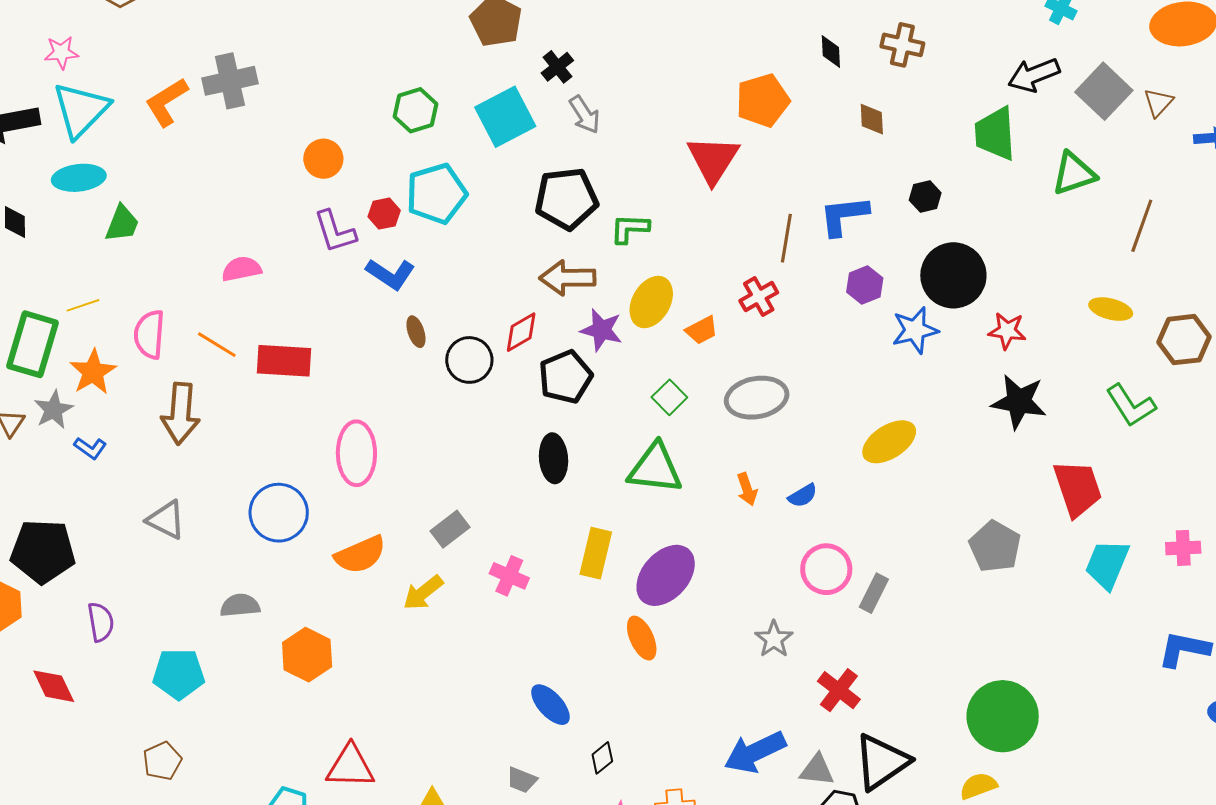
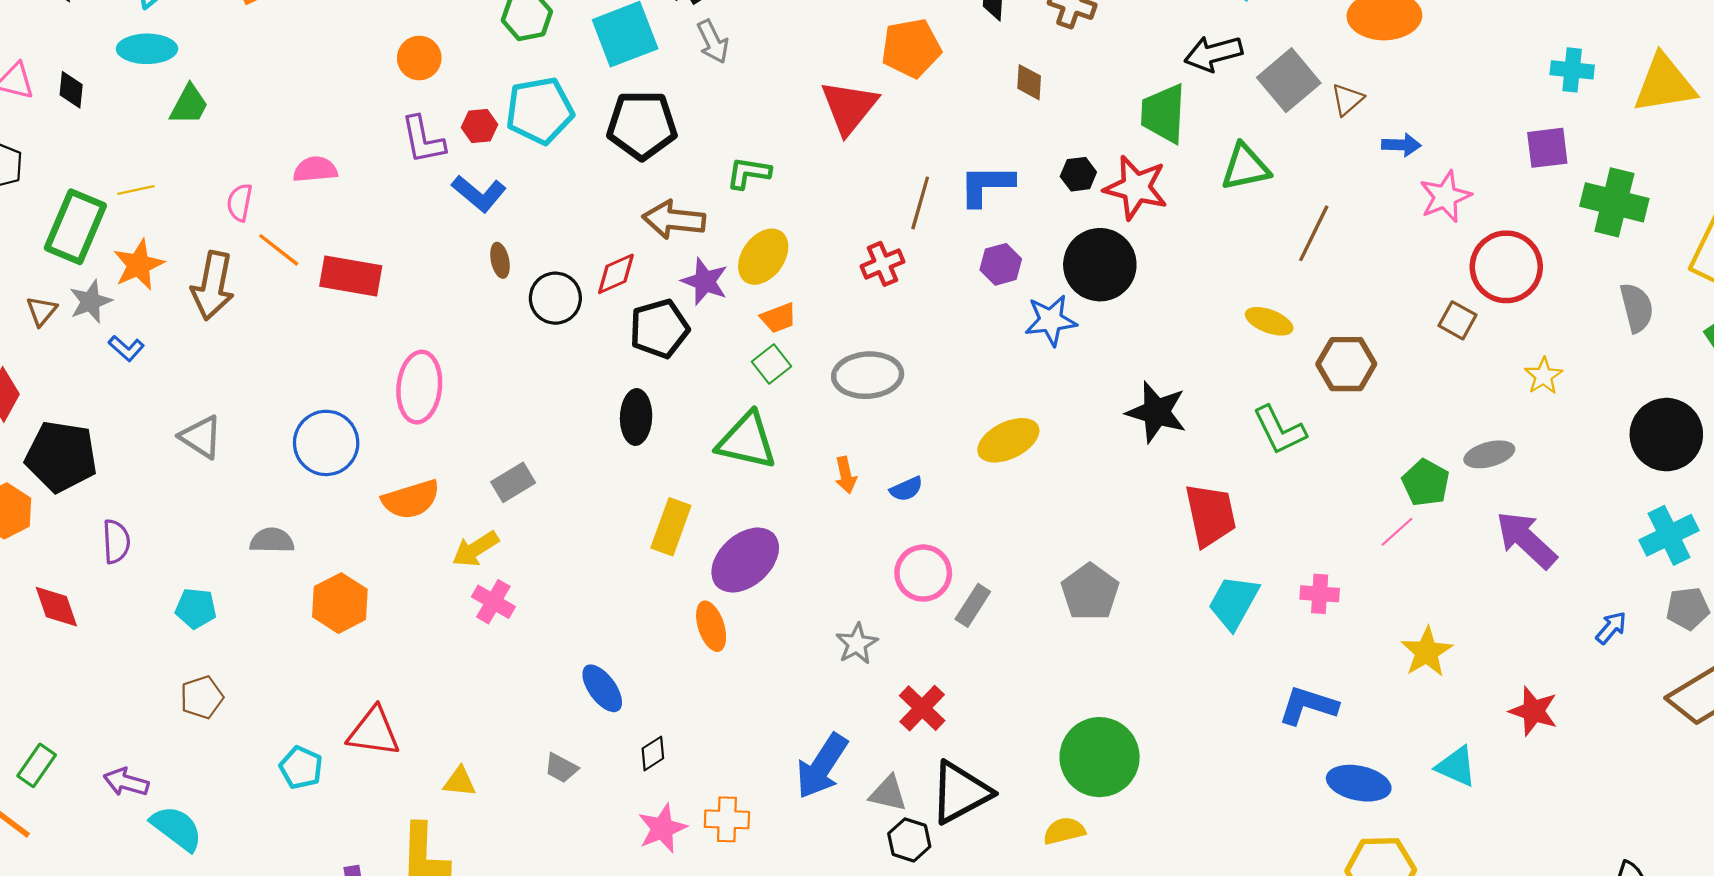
black pentagon: (566, 199) -> (642, 125), moved
orange trapezoid: (702, 330) -> (778, 318), moved
red star: (1007, 331) -> (1136, 188), moved, size x1.5
pink semicircle: (149, 334) -> (240, 202), moved, size x0.7
brown arrow: (181, 413) -> (213, 286), moved
gray pentagon: (995, 546) -> (1090, 592), moved
pink cross: (509, 576) -> (493, 602), moved
cyan pentagon: (179, 674) -> (196, 608), size x0.7
blue arrow: (755, 752) -> (822, 766), turned -38
brown pentagon: (162, 761) -> (202, 697), moved

